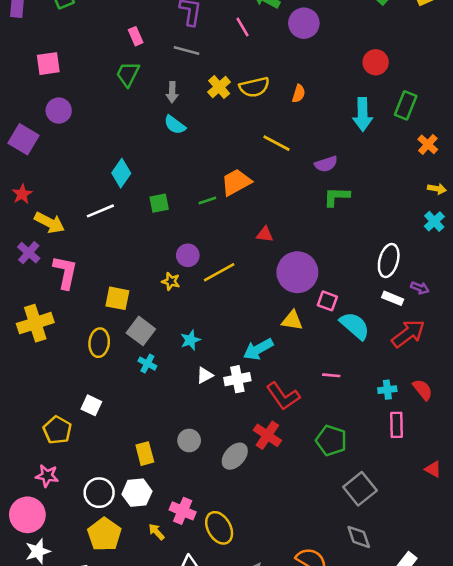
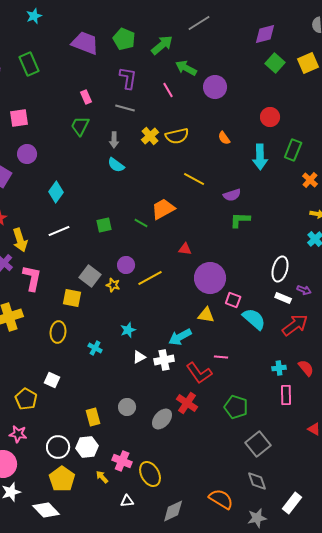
orange semicircle: (299, 94) -> (224, 138), moved, turned 128
cyan diamond: (121, 173) -> (56, 192), moved
green line: (207, 201) -> (141, 223), turned 48
yellow arrow: (50, 223) -> (20, 240), turned 45
gray square: (141, 331) -> (90, 276), moved
pink line: (331, 375) -> (221, 357), moved

